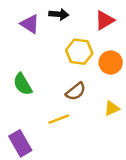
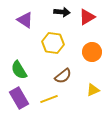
black arrow: (59, 14) -> (62, 12), moved
yellow hexagon: (79, 52) -> (53, 43), moved
purple rectangle: (20, 143) -> (19, 98), moved

